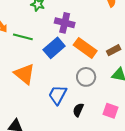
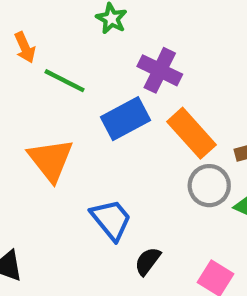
gray circle: (86, 77) -> (209, 186), moved
blue trapezoid: (58, 95) -> (111, 220), turned 100

